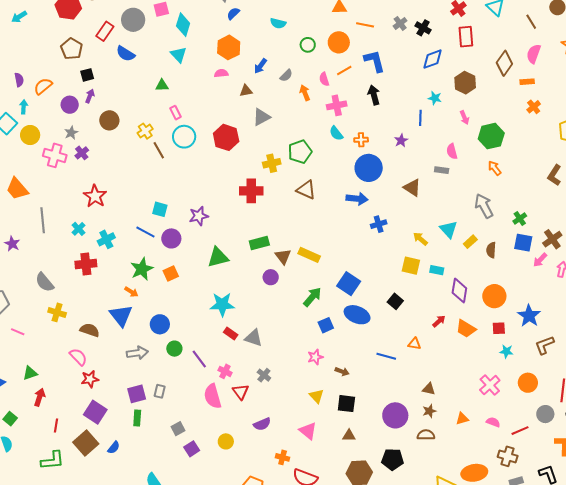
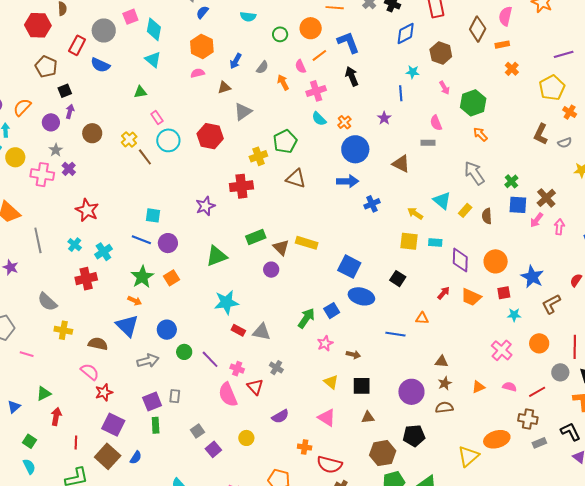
orange cross: (361, 140) -> (344, 122), turned -32
purple star: (199, 216) -> (205, 206), moved
green arrow: (312, 297) -> (306, 318), moved

